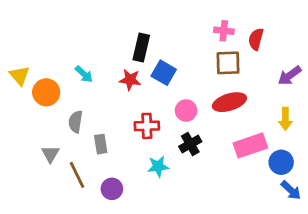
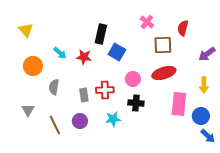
pink cross: (224, 31) -> (147, 22), moved, turned 32
yellow triangle: (20, 76) -> (26, 30), moved
red star: (130, 80) -> (84, 57), moved
gray rectangle: (101, 144) -> (84, 95), moved
black cross: (190, 144) -> (136, 103), turned 35
pink rectangle: (250, 145) -> (179, 104), turned -65
gray triangle: (50, 154) -> (28, 110), moved
purple circle: (112, 189) -> (80, 121), moved

